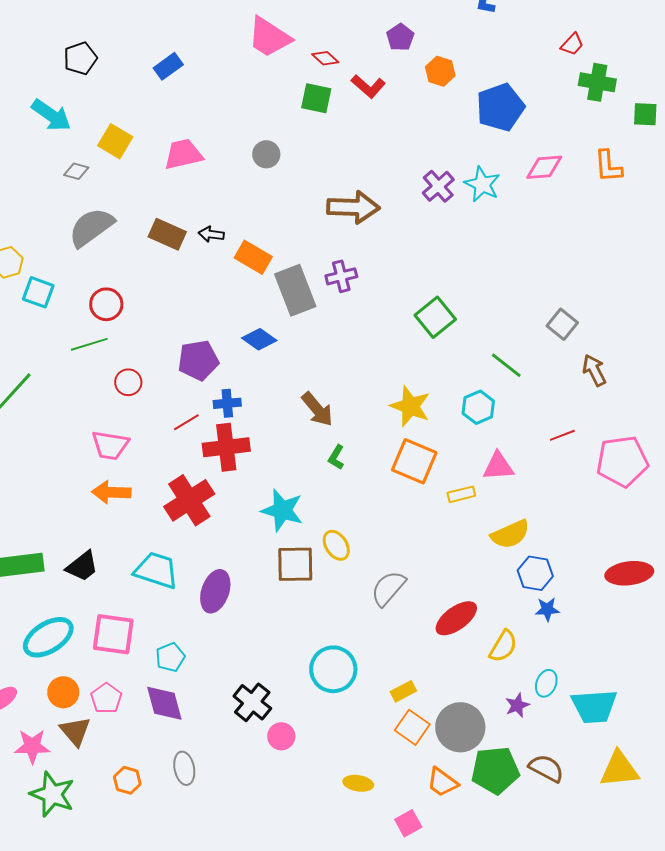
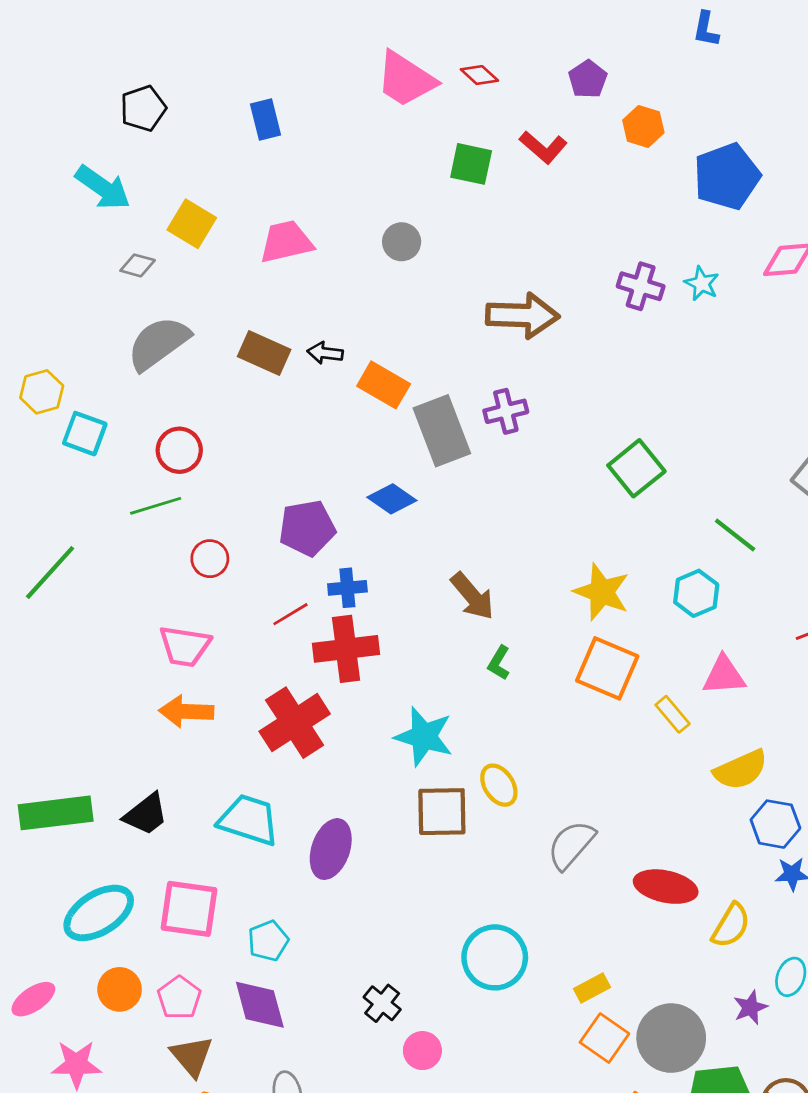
red diamond: (325, 58) -> (479, 75), moved
blue rectangle: (168, 66) -> (265, 120), turned -68
cyan star: (482, 184) -> (702, 283), size x0.7
purple cross: (438, 186) -> (641, 286), turned -32
yellow rectangle: (461, 494) -> (673, 714), turned 64
red ellipse: (456, 618) -> (666, 887), turned 48
black cross: (252, 702) -> (382, 1003), size x0.7
brown triangle: (75, 731) -> (192, 1056), moved

